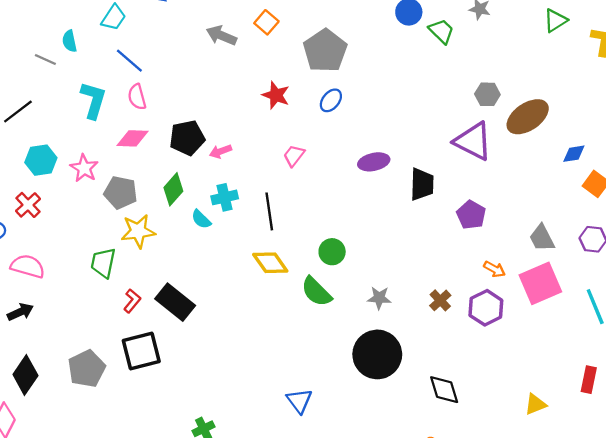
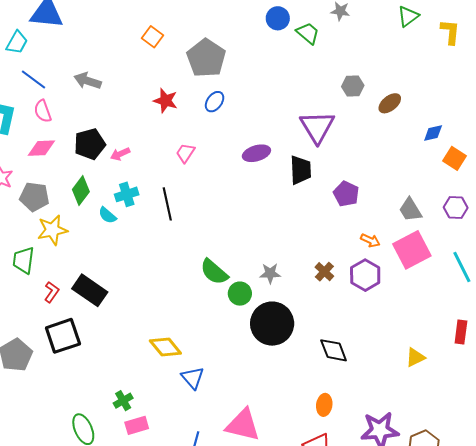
gray arrow: (221, 36) -> (88, 81), moved
brown ellipse: (528, 117) -> (390, 103), size x0.6
purple triangle: (473, 141) -> (317, 127), moved, turned 36
green circle: (332, 252) -> (240, 294), moved
yellow diamond: (270, 263) -> (165, 347), moved
blue triangle: (299, 401) -> (193, 378), moved

